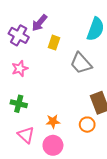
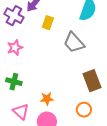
orange circle: (87, 125) -> (84, 110), moved

